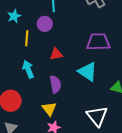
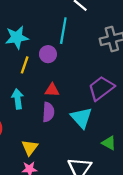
cyan star: (14, 16) -> (17, 37), size x1.5
purple trapezoid: (98, 42) -> (101, 88), turned -50
purple semicircle: (55, 84) -> (48, 112), moved

